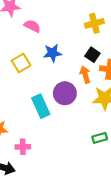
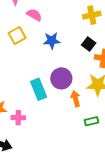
yellow square: (21, 63) -> (17, 36), moved
orange arrow: (85, 75) -> (76, 99), moved
pink cross: (23, 147) -> (18, 118), moved

